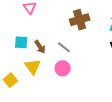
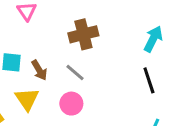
brown cross: (80, 20) -> (83, 34), moved

